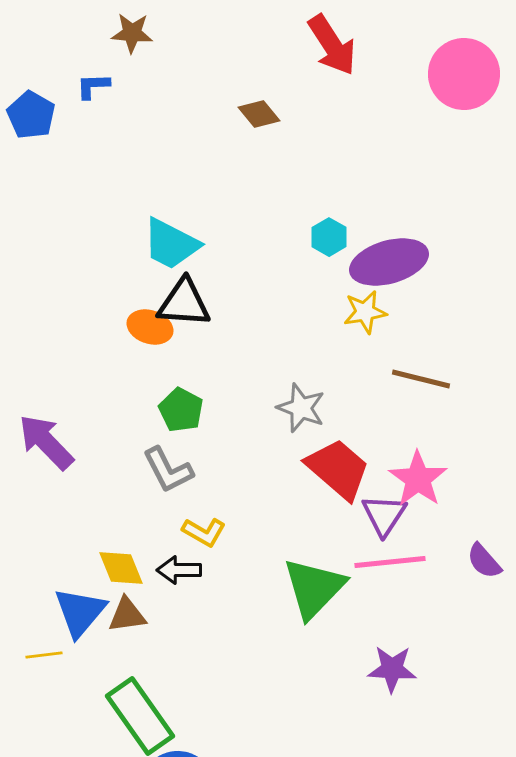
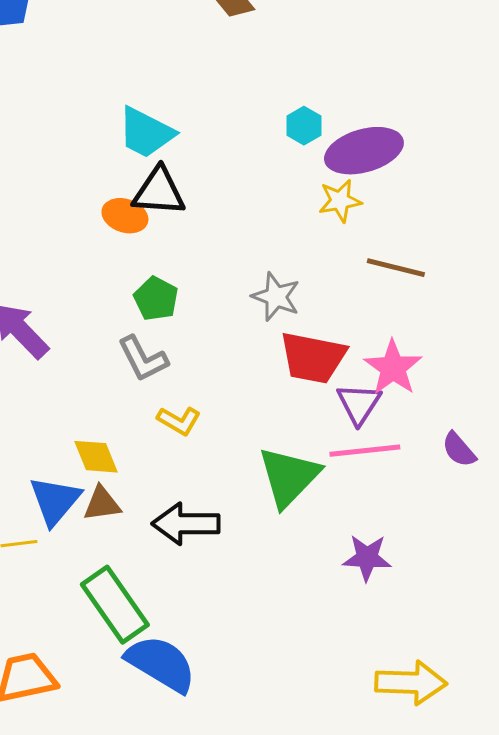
red trapezoid: (338, 469) -> (313, 358), turned 150
black arrow: (179, 570) -> (186, 524), moved, size x1.5

